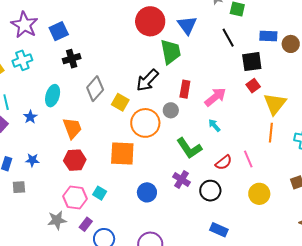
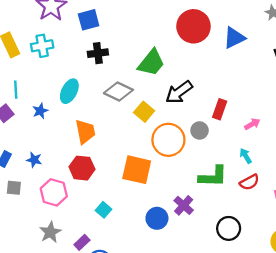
blue triangle: (187, 25) -> (234, 38), turned 30
green trapezoid: (171, 52) -> (151, 63), moved, turned 40
gray diamond: (95, 89) -> (118, 91), turned 65
pink arrow: (215, 97) -> (252, 124), size x0.6
green L-shape: (189, 148) -> (213, 177), turned -64
red semicircle: (224, 162) -> (249, 182), moved
purple cross: (182, 179) -> (184, 205), moved
pink hexagon: (75, 197) -> (54, 192), moved
gray star: (57, 220) -> (50, 232), turned -30

